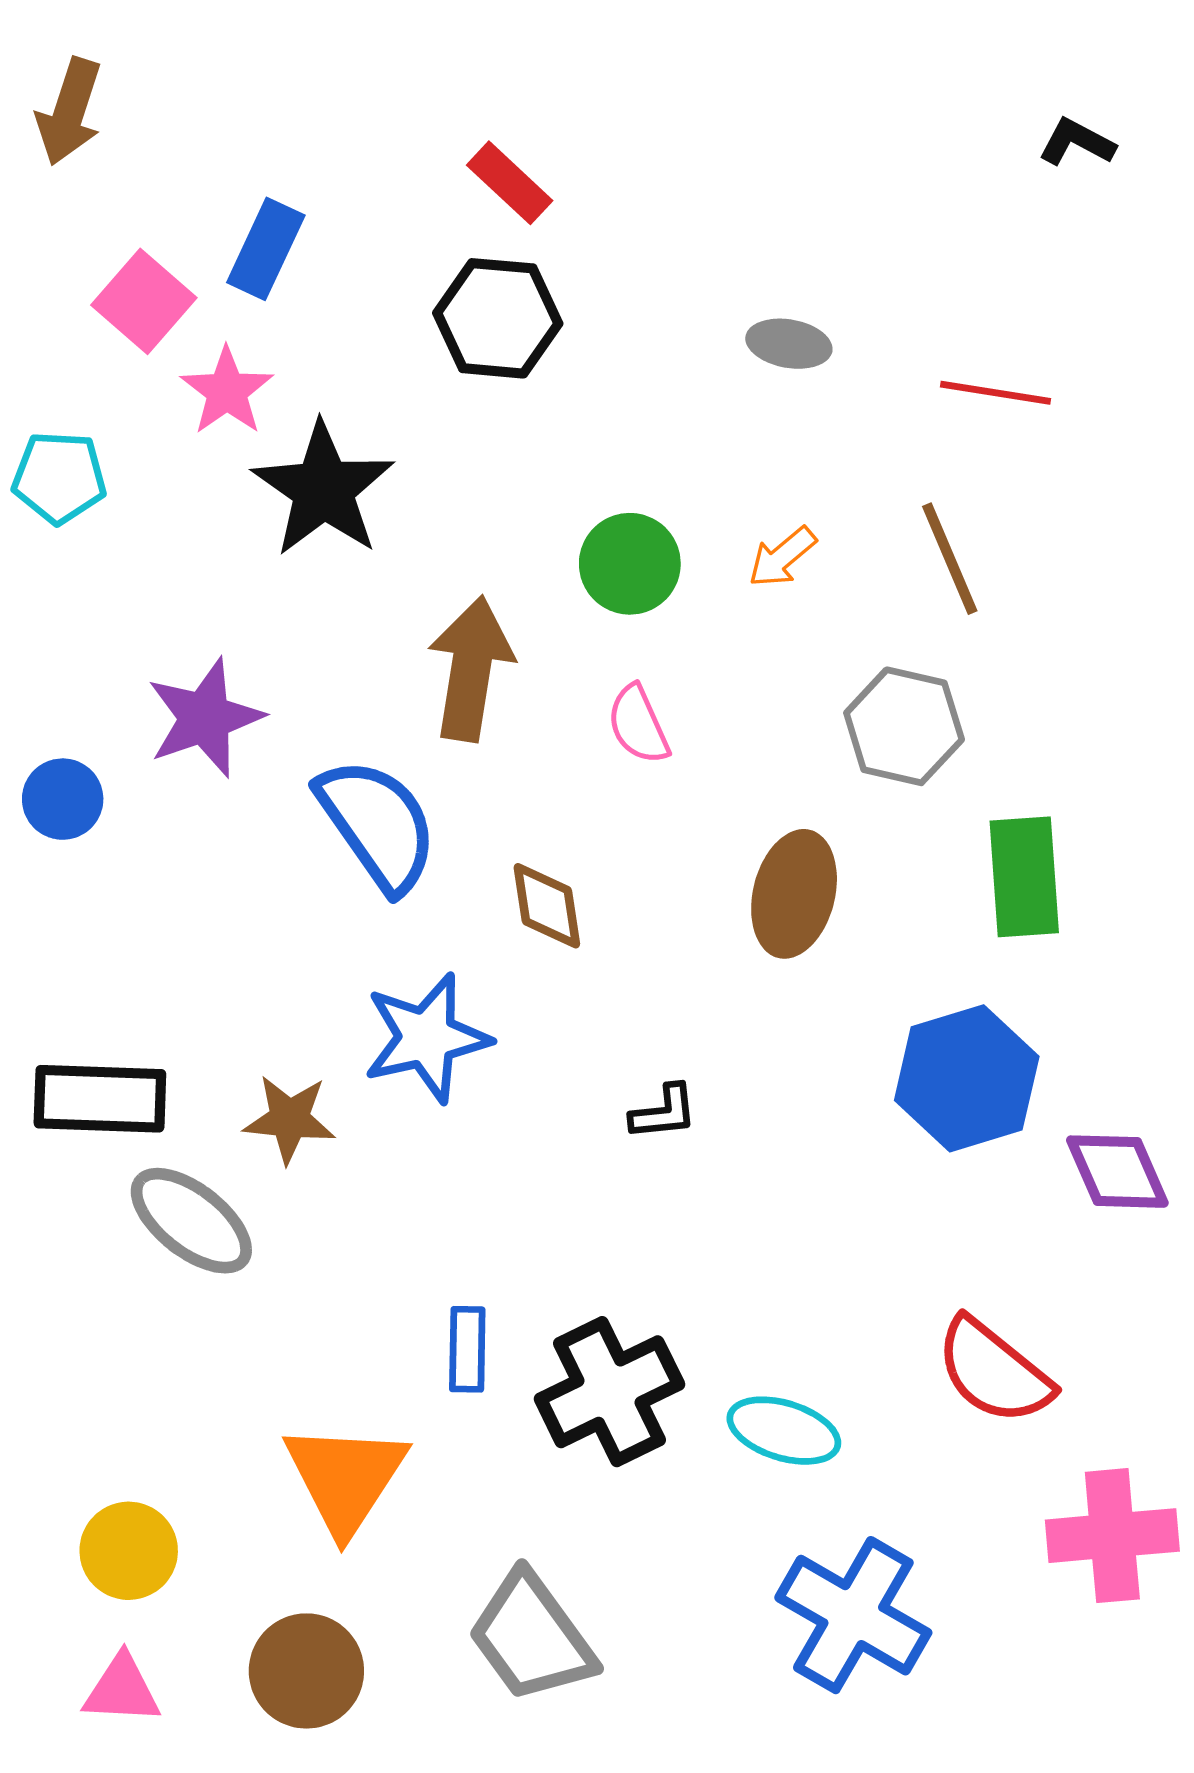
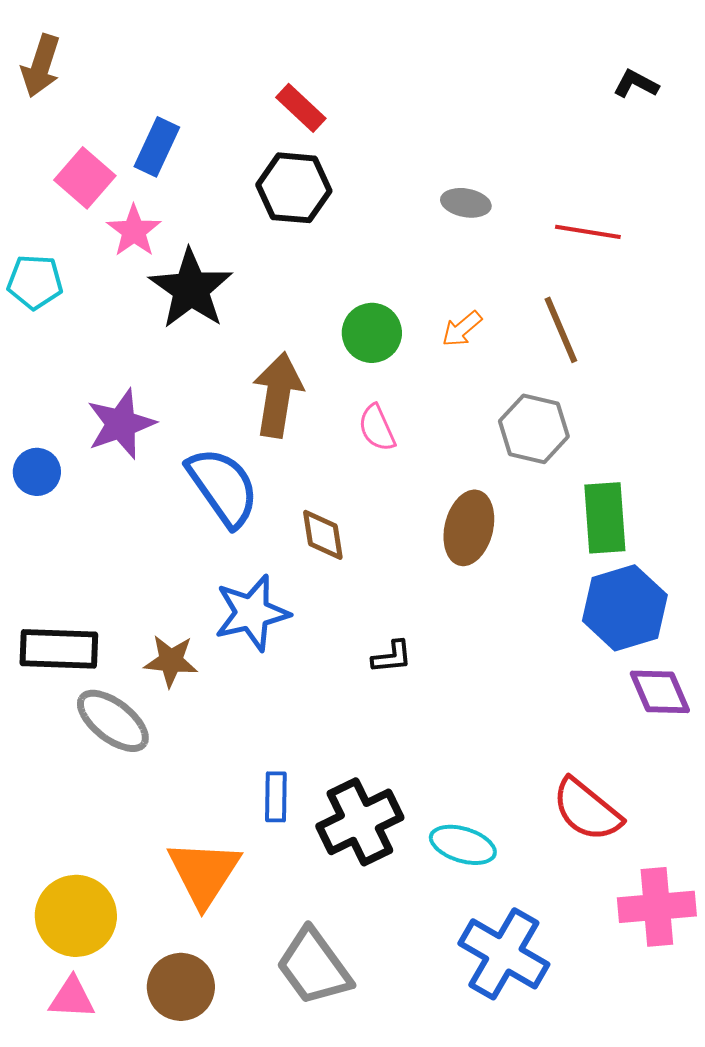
blue hexagon: (967, 1078) -> (625, 608), moved
yellow circle: (129, 1551) -> (76, 916), size x1.4

